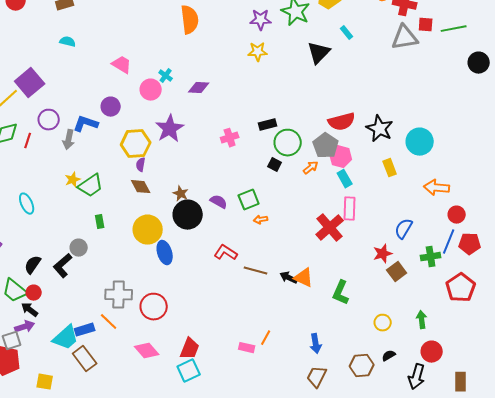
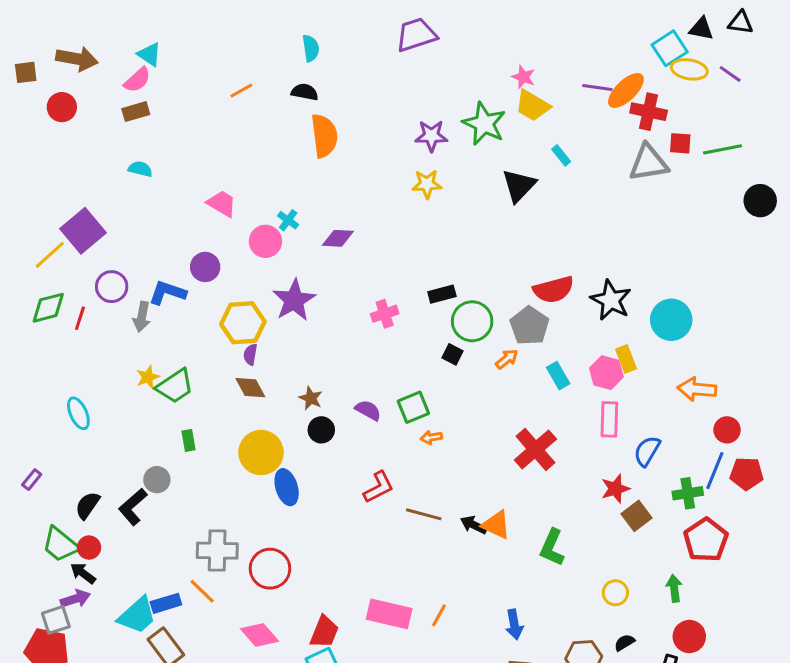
pink hexagon: (341, 157) -> (606, 373), moved
pink rectangle: (350, 209) -> (609, 419), moved
black circle: (188, 215) -> (321, 430), size x0.6
red L-shape: (226, 253) -> (379, 487), turned 120
red pentagon: (461, 288) -> (706, 540), moved
pink rectangle: (247, 348) -> (389, 614), moved, size x1.8

